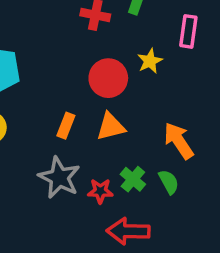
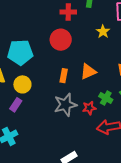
red circle: (108, 78) -> (61, 40), moved
gray star: (59, 178) -> (65, 105), turned -30

